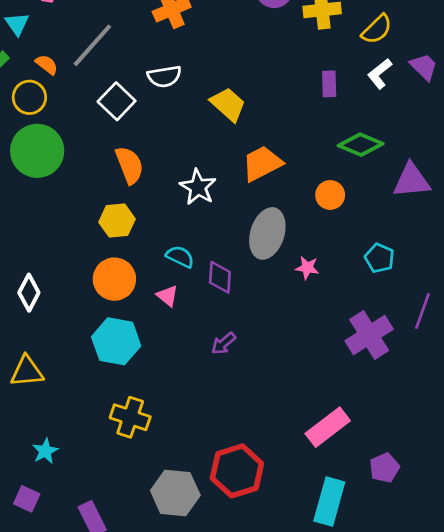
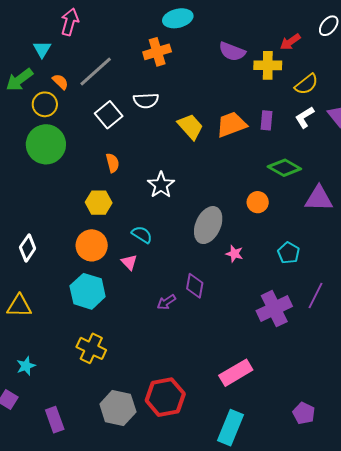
orange trapezoid: (262, 163) -> (231, 125), moved
orange semicircle: (129, 165) -> (113, 163), size x0.7
purple diamond: (220, 277) -> (195, 286), moved
purple pentagon: (384, 468) -> (304, 413), moved, turned -30

